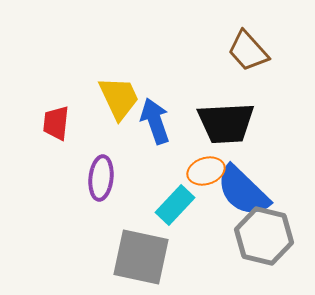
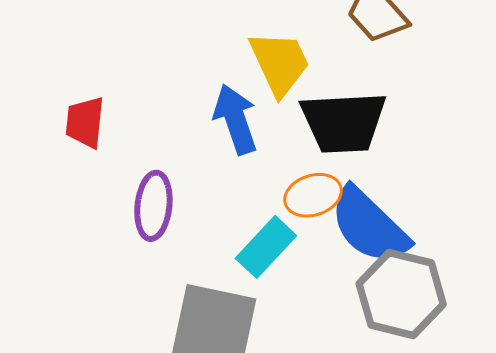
yellow trapezoid: (119, 98) -> (280, 63), moved

